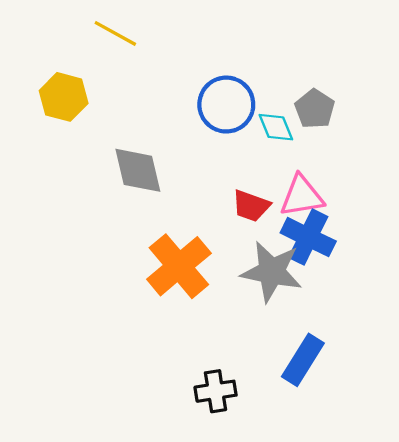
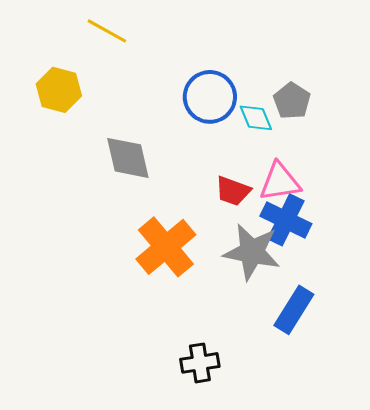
blue rectangle: (303, 360) -> (294, 310), moved

